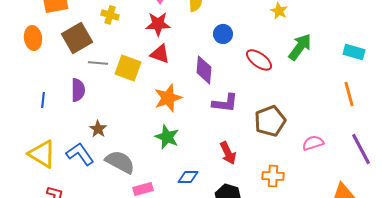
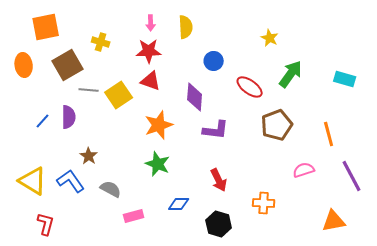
yellow square: (128, 68) -> (119, 95), turned 36
orange line: (349, 94) -> (329, 134), moved
blue line: (43, 100) -> (43, 121), moved, turned 35
brown pentagon: (270, 121) -> (277, 125), moved
gray semicircle: (120, 162) -> (111, 189), size x0.7

